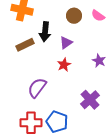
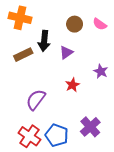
red star: (64, 65) -> (72, 85), moved
purple cross: (90, 100) -> (90, 127), moved
red cross: (31, 123) -> (29, 136), turned 35

